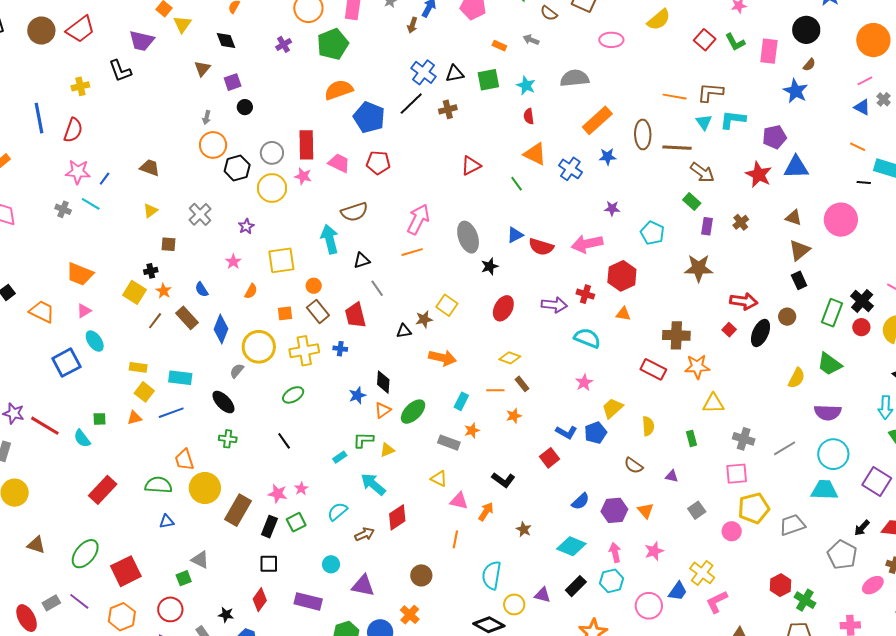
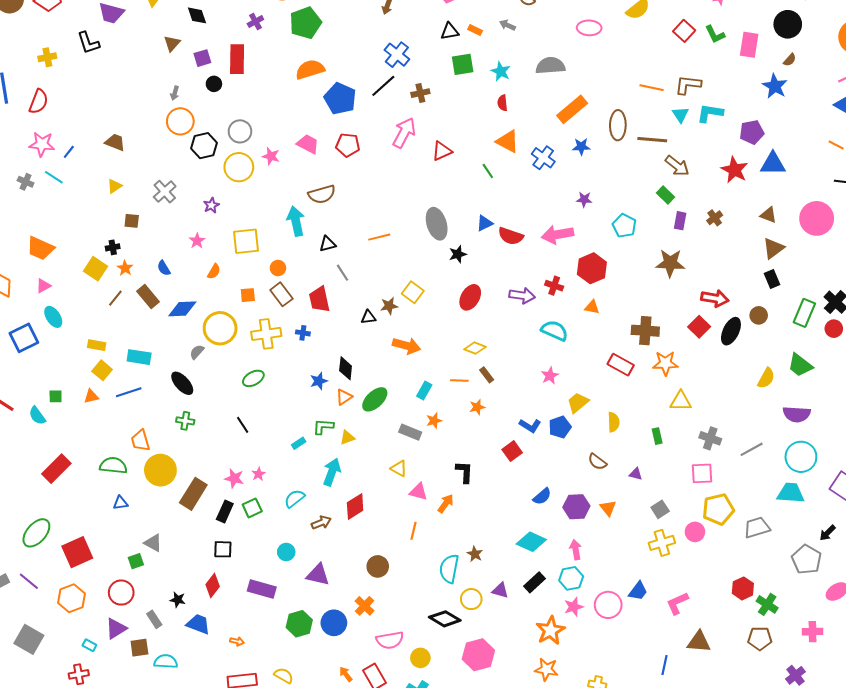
black triangle: (455, 74) -> (450, 31), moved
red rectangle: (306, 145) -> (237, 59), moved
pink arrow: (418, 219) -> (404, 133), moved
blue diamond: (221, 329) -> (182, 309), turned 64
red square: (729, 330) -> (699, 327), size x1.5
black L-shape: (503, 480) -> (464, 472), turned -125
cyan arrow: (373, 484) -> (332, 472), turned 68
brown star: (524, 529) -> (475, 554), moved
pink star: (654, 551) -> (574, 607), moved
yellow cross: (702, 573) -> (662, 543), moved, turned 35

